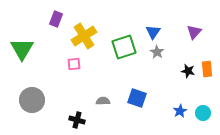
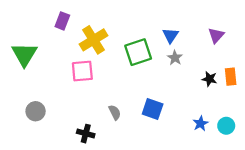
pink square: (74, 64) -> (82, 71), size x1.5
gray circle: (32, 100) -> (36, 111), size x0.7
gray semicircle: (103, 101) -> (115, 112), turned 64

